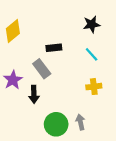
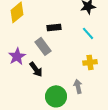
black arrow: (34, 94) -> (36, 69), turned -35
gray arrow: (81, 122) -> (78, 86), moved

